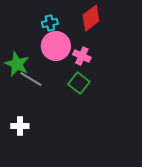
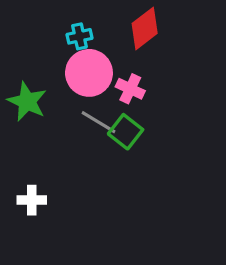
gray line: (31, 79) -> (99, 122), moved

